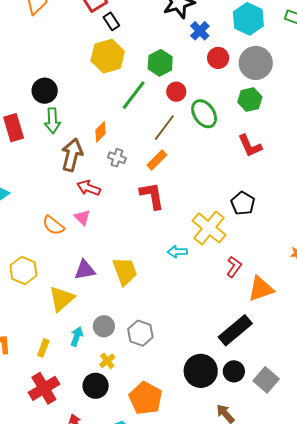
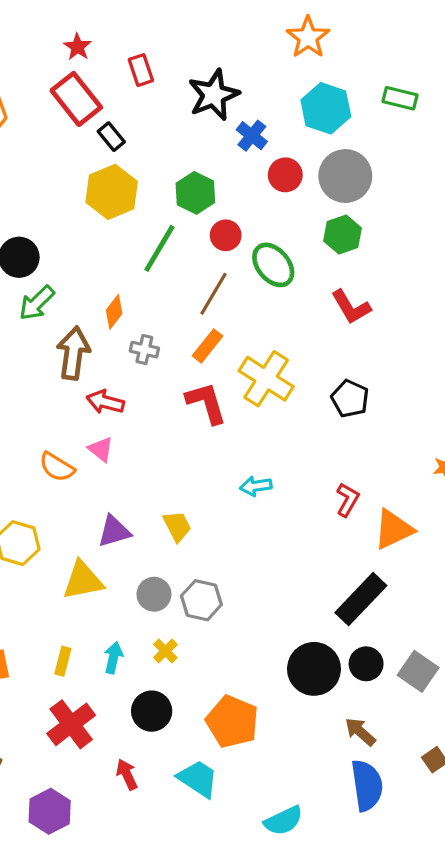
green arrow: (52, 121) -> (37, 303), turned 55
yellow cross: (209, 228) -> (266, 379), moved
yellow trapezoid: (125, 271) -> (177, 526), size x0.7
yellow triangle: (62, 299) -> (83, 581), turned 36
gray circle: (104, 326) -> (154, 594), moved
gray hexagon: (140, 333) -> (201, 600), moved
cyan arrow: (77, 336) -> (113, 658), moved
yellow cross: (107, 361) -> (165, 651), moved

